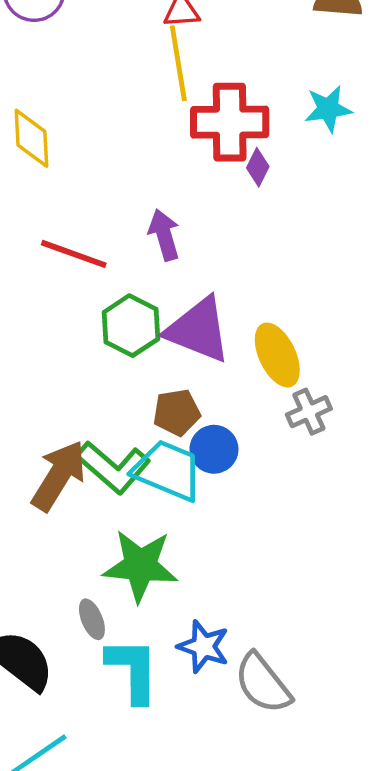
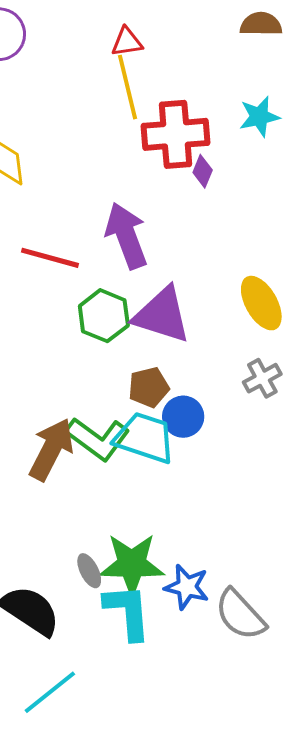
purple arrow: (164, 235) -> (126, 236), size x1.5
yellow ellipse: (277, 355) -> (261, 303), moved
green star: (140, 566) -> (132, 564), moved

